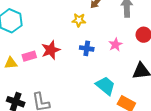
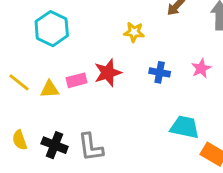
yellow star: (79, 20) -> (134, 32), moved
cyan trapezoid: (105, 86) -> (185, 127), turned -30

